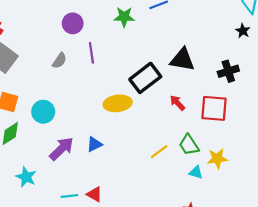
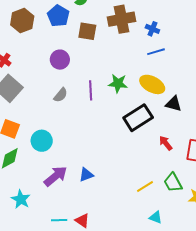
green star: (124, 17) -> (118, 83), moved
purple circle: (73, 23) -> (60, 60), moved
black triangle: (182, 60) -> (174, 104), size x0.7
yellow ellipse: (118, 103) -> (152, 84), moved, turned 30
cyan triangle: (196, 172) -> (156, 217), moved

